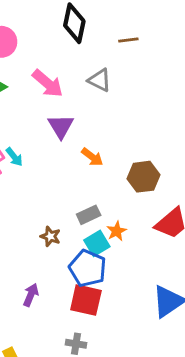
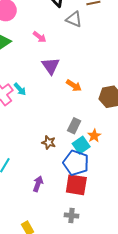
gray triangle: (100, 80) -> (74, 19), moved
pink arrow: (48, 83) -> (40, 37), size x0.6
gray rectangle: (89, 215) -> (74, 126), turned -35

